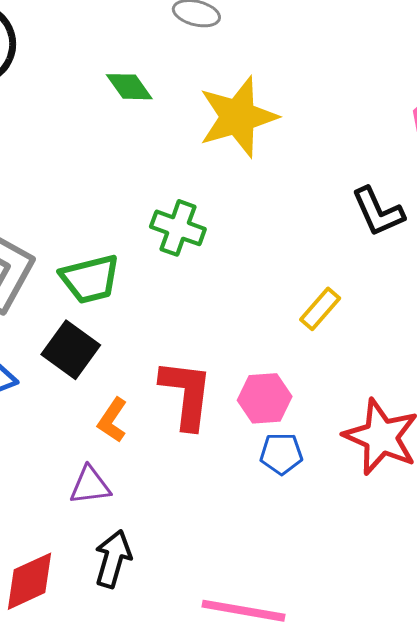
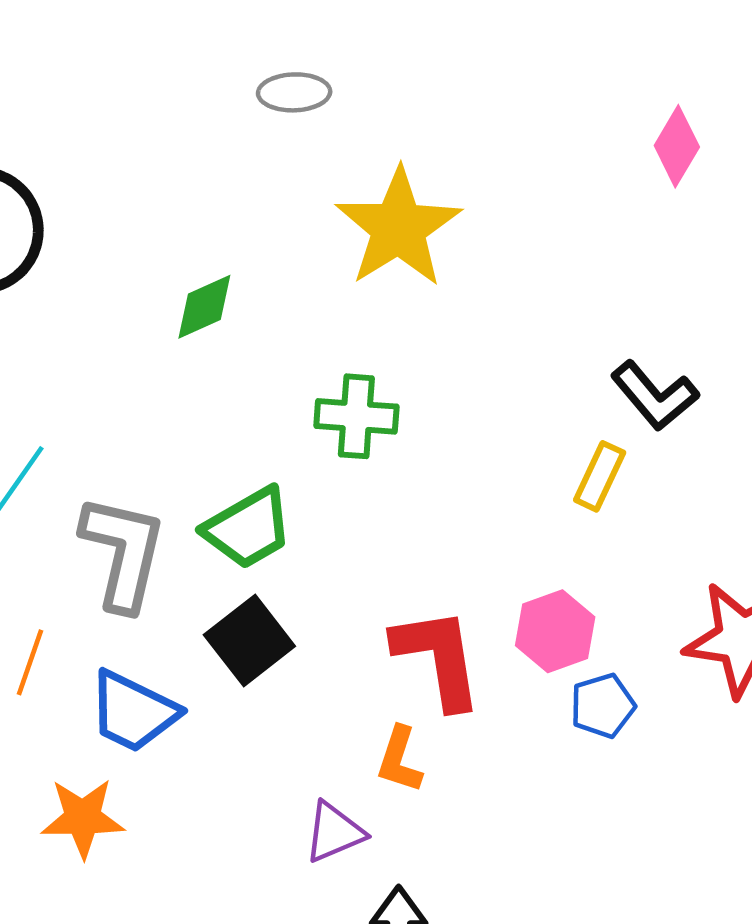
green diamond: (129, 87) -> (204, 307), moved, turned -63
black L-shape: (378, 212) -> (655, 396), moved
black square: (71, 350) -> (249, 641), turned 32
orange L-shape: (112, 420) -> (399, 760), moved

